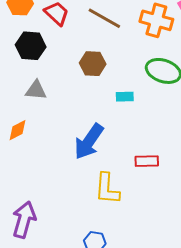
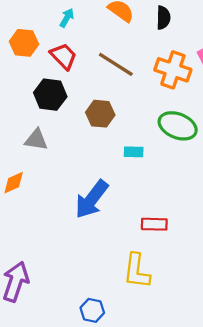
black hexagon: (31, 46) -> (50, 95), moved
yellow L-shape: (107, 189) -> (137, 271), moved

